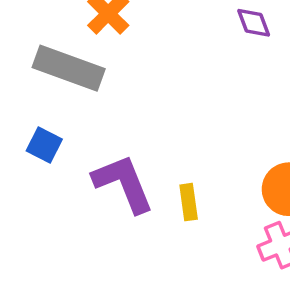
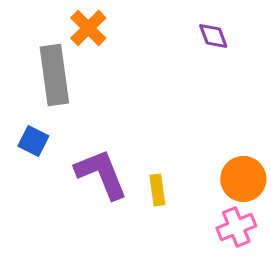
gray rectangle: (69, 68) -> (54, 75), turned 62

